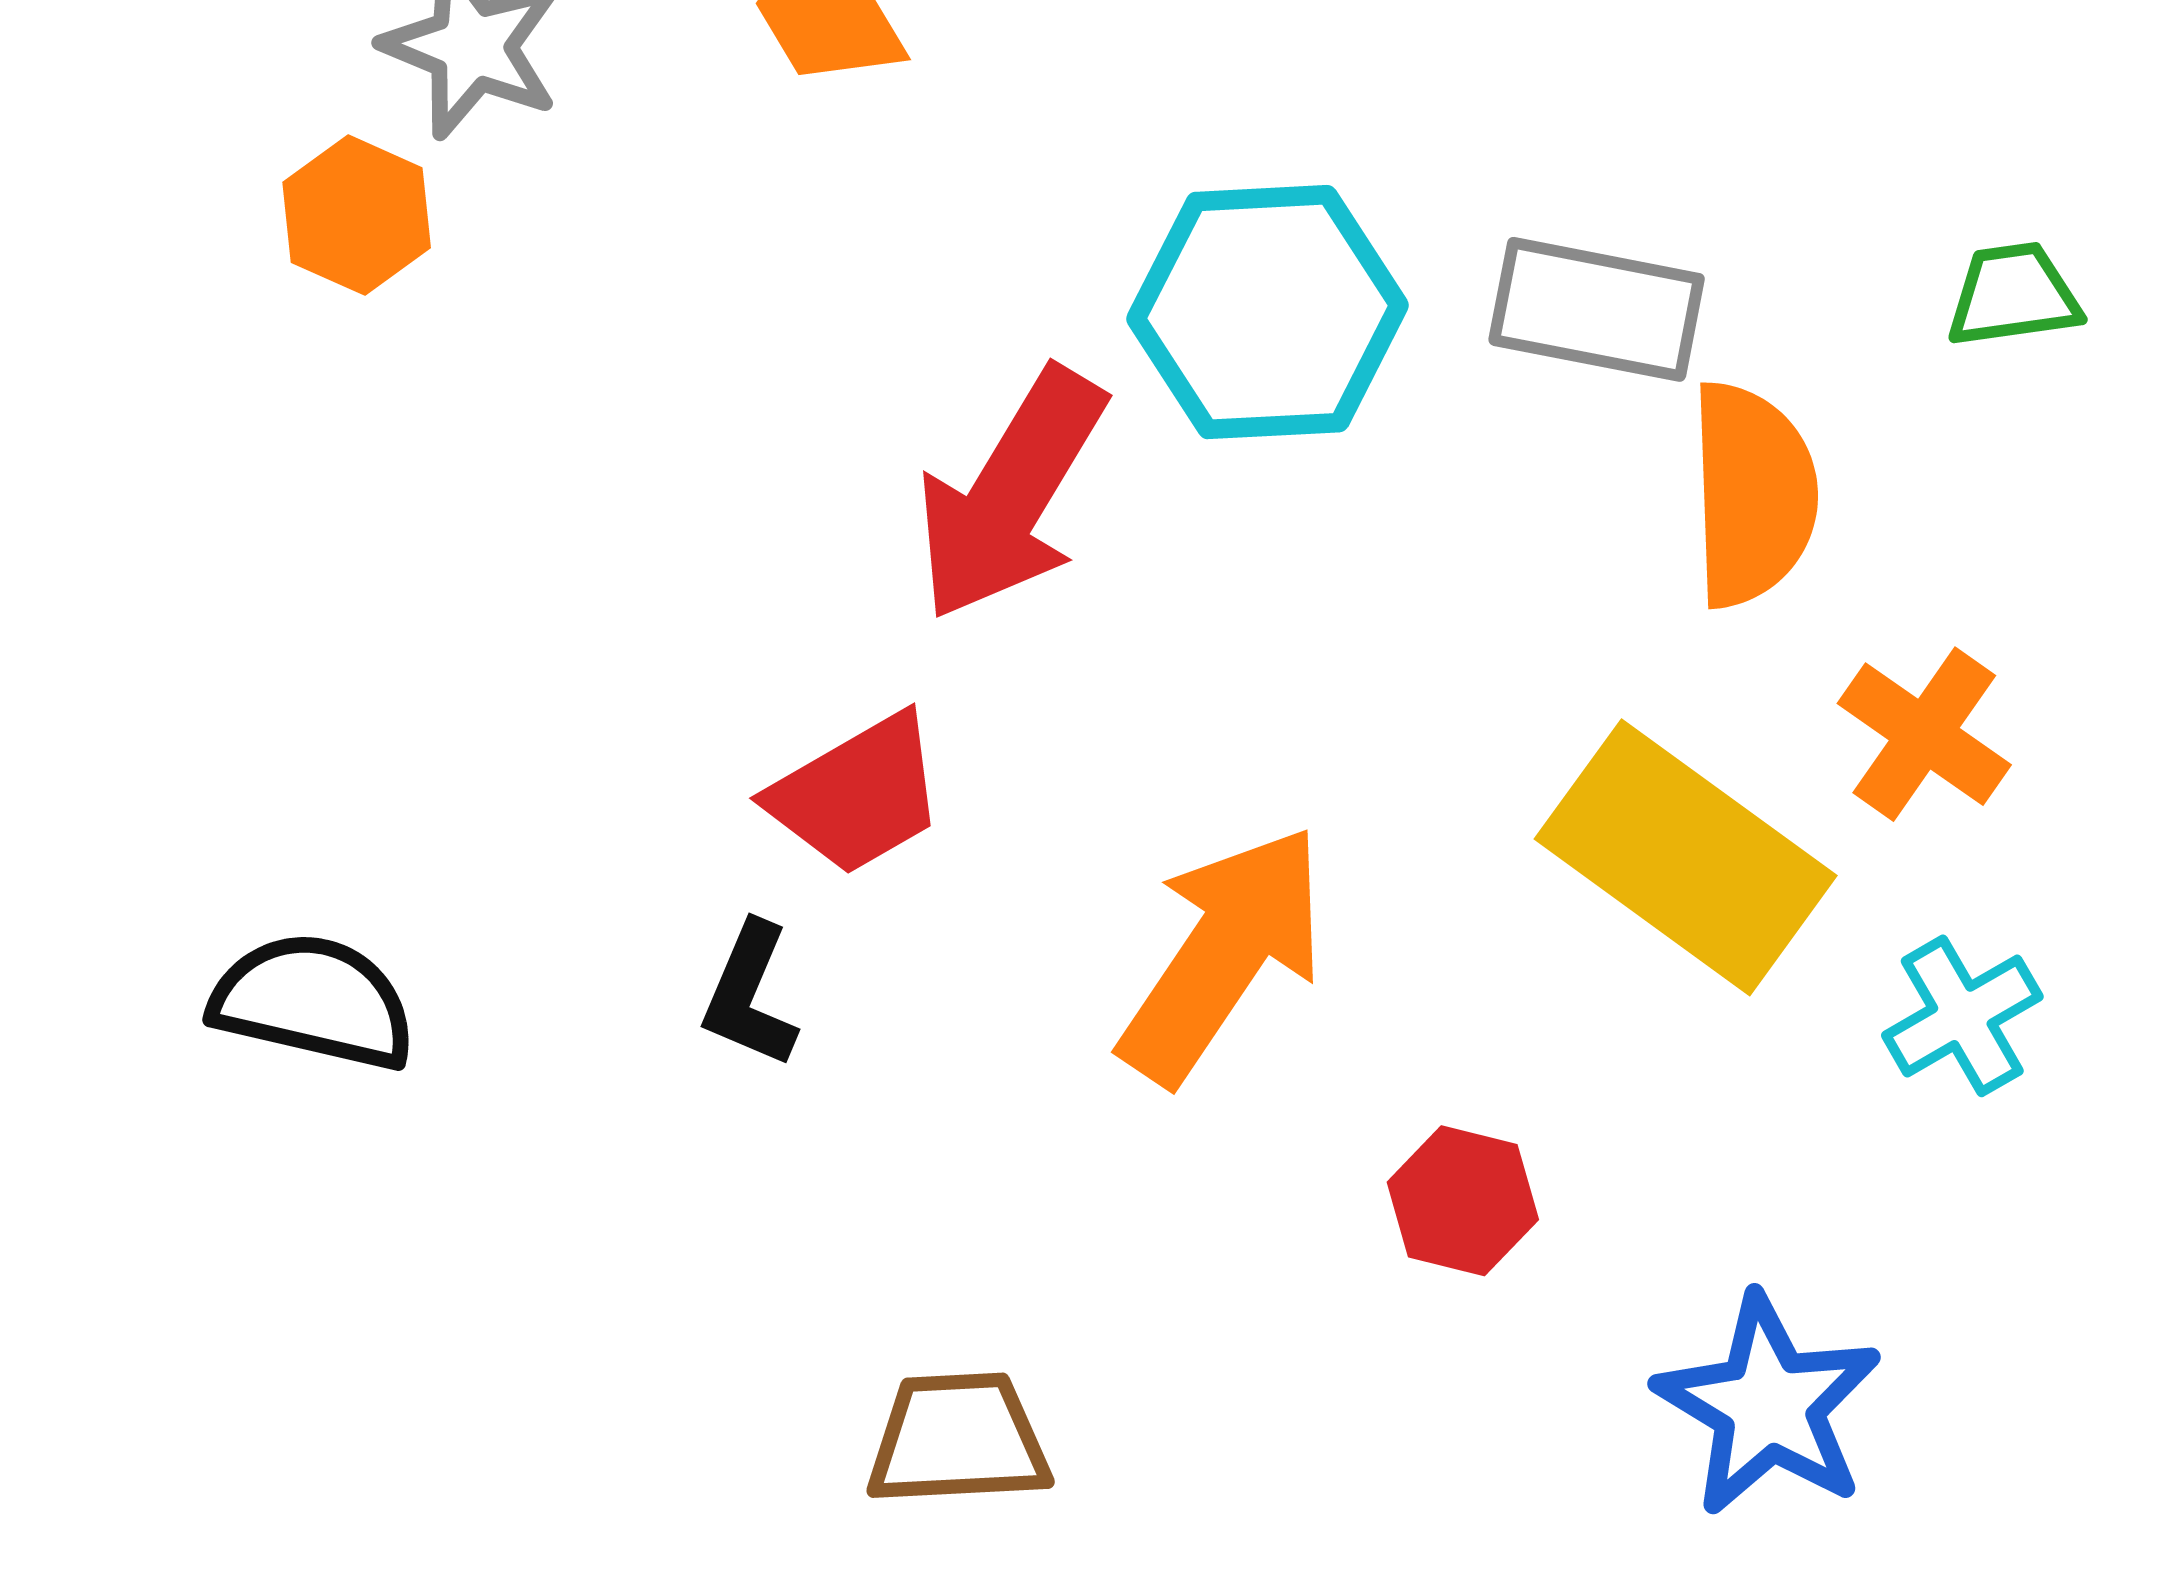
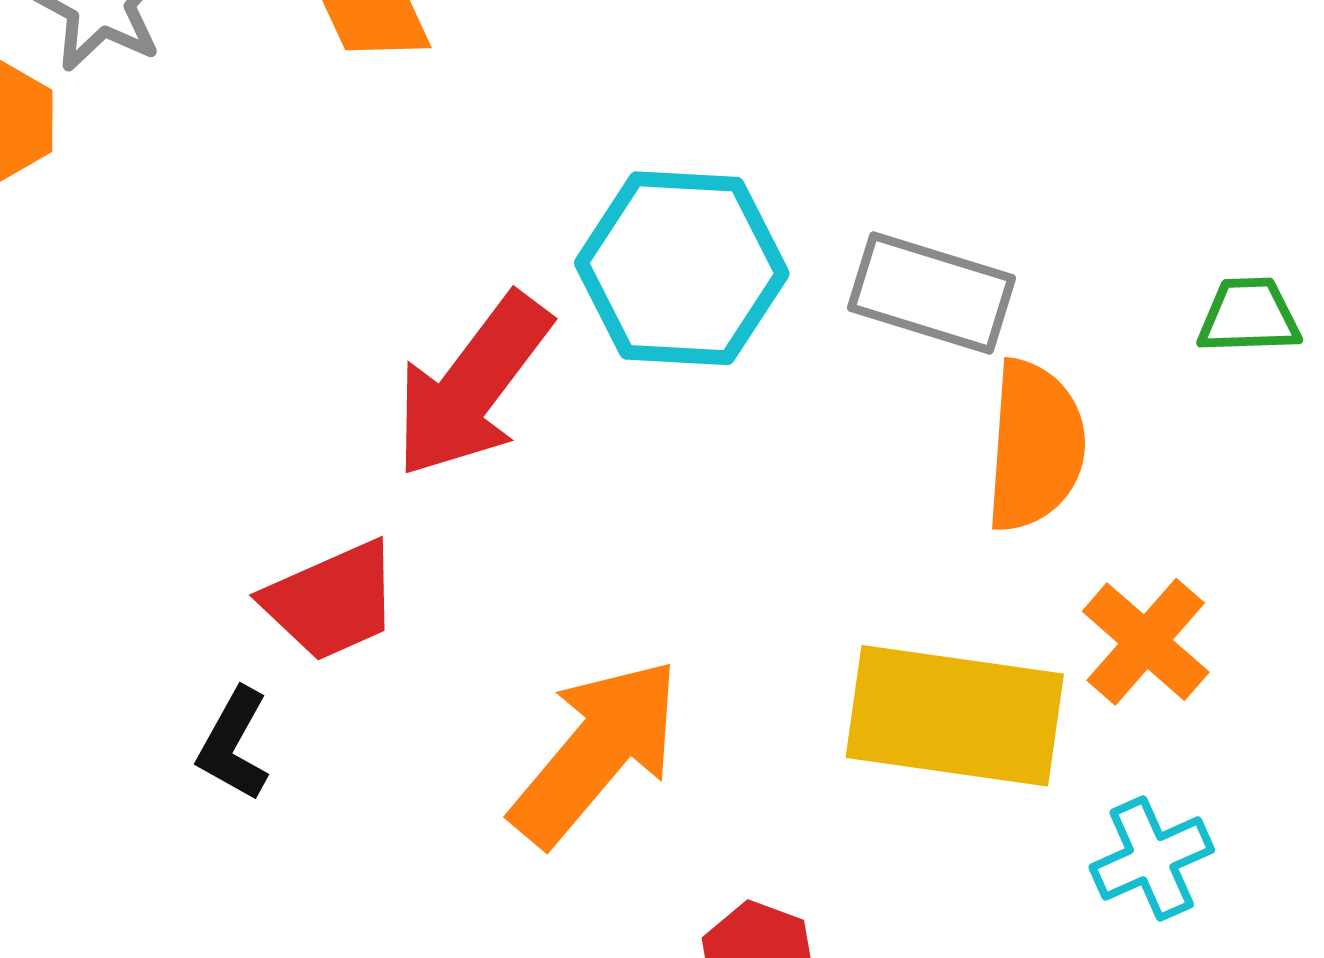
yellow rectangle: (1686, 857) -> (955, 716), turned -34

